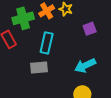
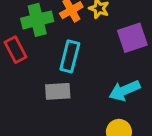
purple square: (90, 29) -> (132, 38), size x1.5

